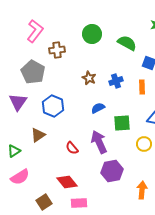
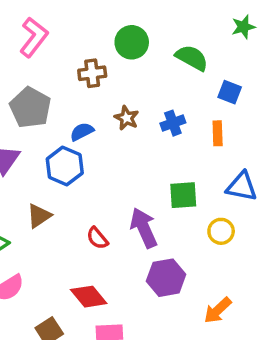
brown cross: (57, 50) -> (92, 73), moved
blue semicircle: (98, 108) -> (82, 132), moved
orange arrow: (142, 190) -> (218, 310), turned -138

